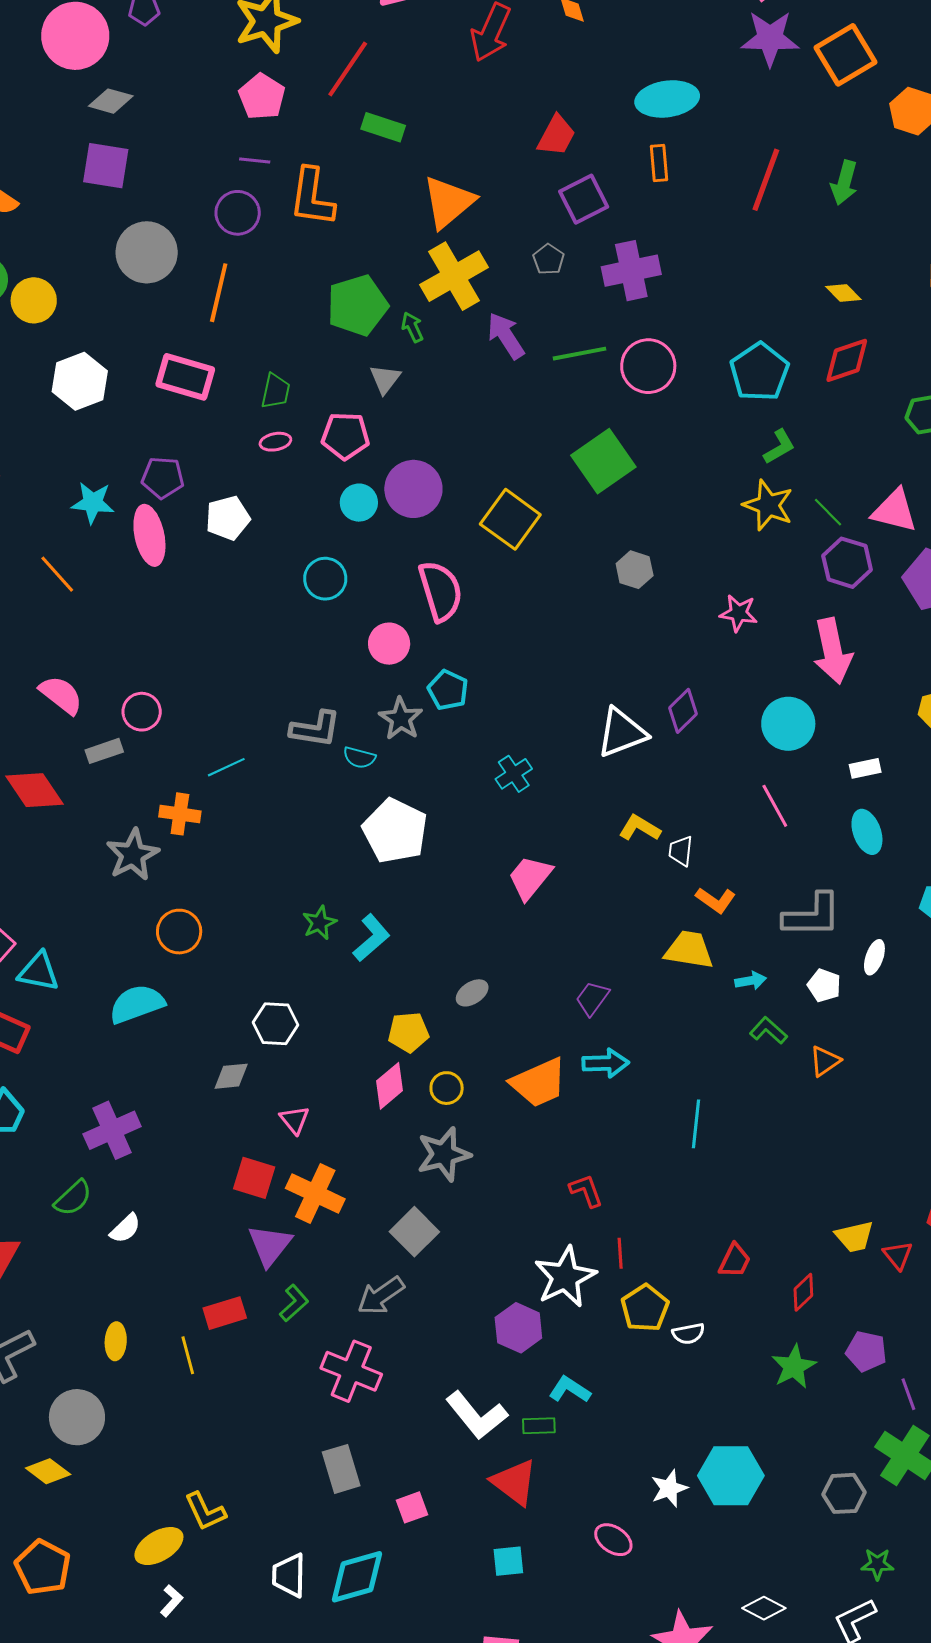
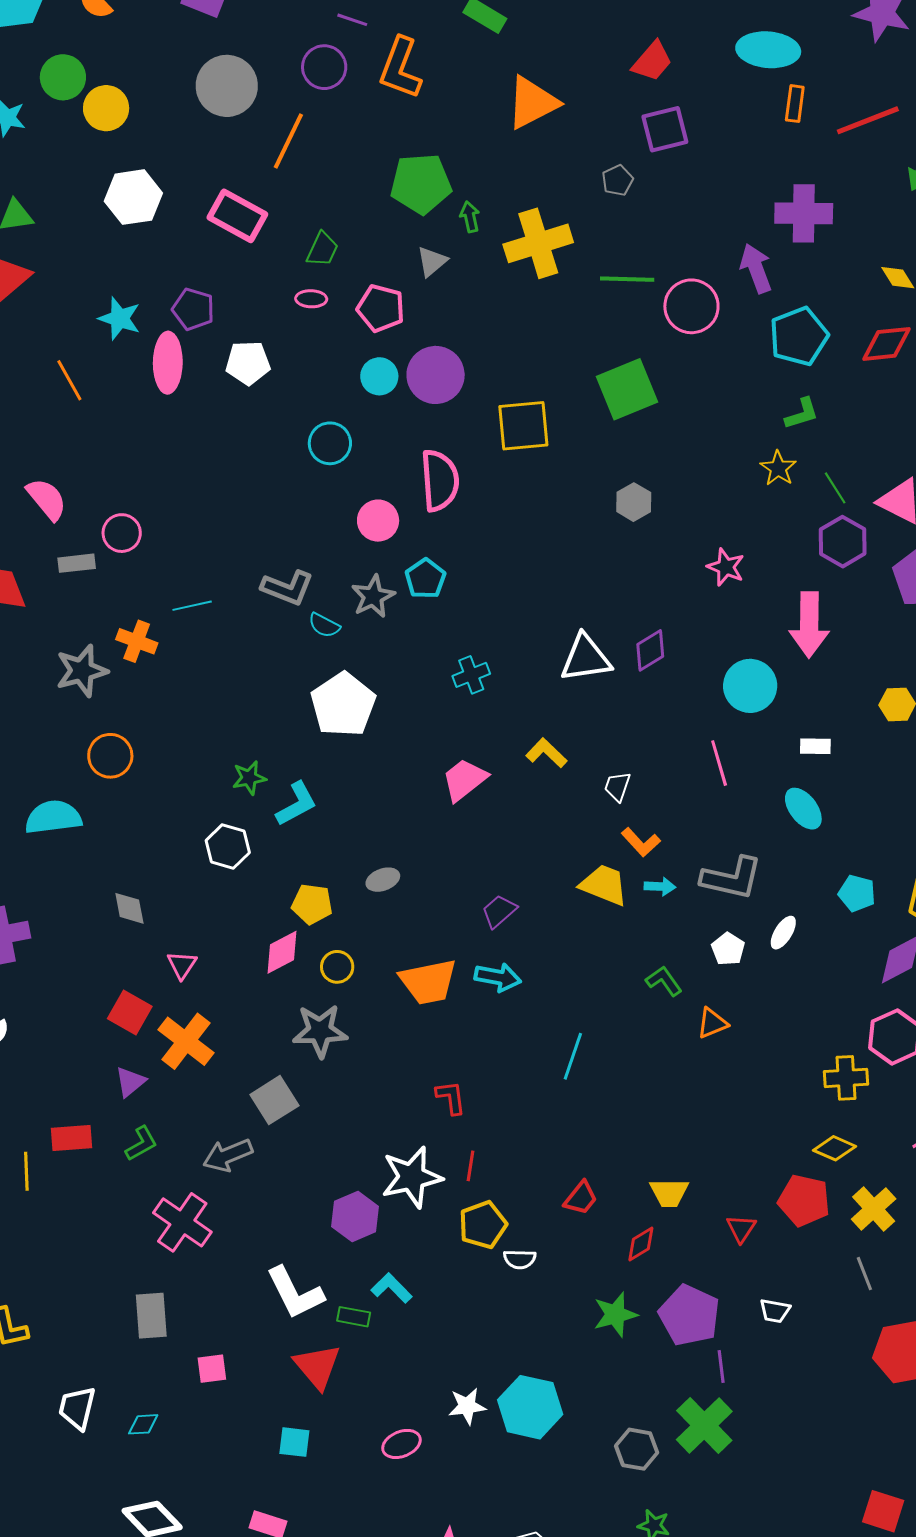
orange rectangle: (659, 163) -> (795, 104), moved
red line: (766, 180) -> (868, 120), moved, turned 36
purple cross: (631, 271) -> (804, 213), moved
yellow cross: (454, 276) -> (538, 243), moved
purple arrow: (506, 336) -> (756, 268), moved
yellow star: (768, 505) -> (778, 468), size x0.7
yellow square: (510, 519) -> (523, 426), turned 36
yellow L-shape: (640, 828) -> (546, 753), moved
cyan ellipse: (867, 832) -> (803, 809), turned -30
cyan arrow: (751, 981) -> (660, 887), moved
white hexagon: (276, 1024) -> (228, 847), moved
gray diamond: (231, 1076) -> (129, 908), turned 72
yellow trapezoid: (854, 1237) -> (669, 1193), moved
purple triangle: (270, 1245) -> (130, 1082), size x0.7
purple pentagon: (866, 1351) -> (689, 1315), size x1.5
pink ellipse: (613, 1540) -> (401, 1444), turned -69
cyan diamond: (357, 1577) -> (143, 1424), size x0.5

